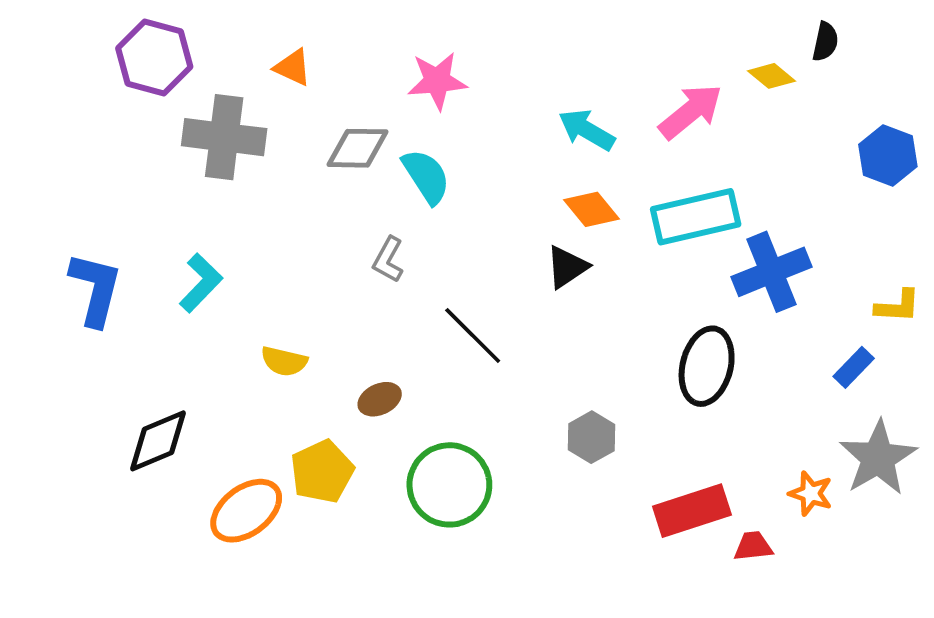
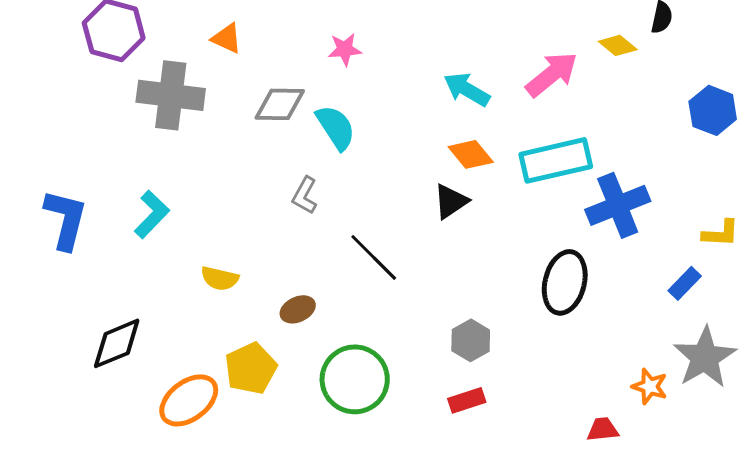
pink star: (437, 81) -> (345, 49), size x0.7
red rectangle: (692, 511) -> (467, 400), moved, size x0.6

